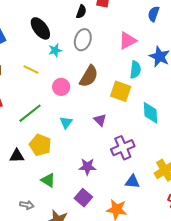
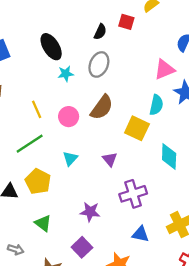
pink triangle: (128, 41) -> (164, 69), moved
yellow line: (31, 69) -> (37, 109), moved, turned 35

